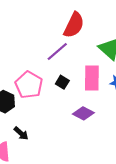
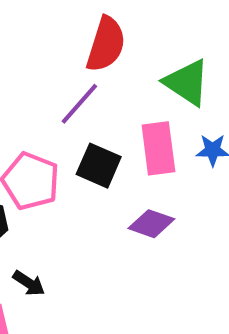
black square: (62, 82) -> (99, 166), size x1.5

